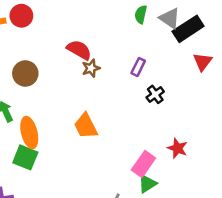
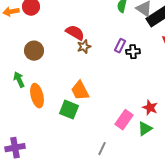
black cross: (155, 94) -> (133, 52), moved, turned 32
green square: (25, 157) -> (69, 110), moved
green triangle: (147, 184) -> (145, 129), moved

